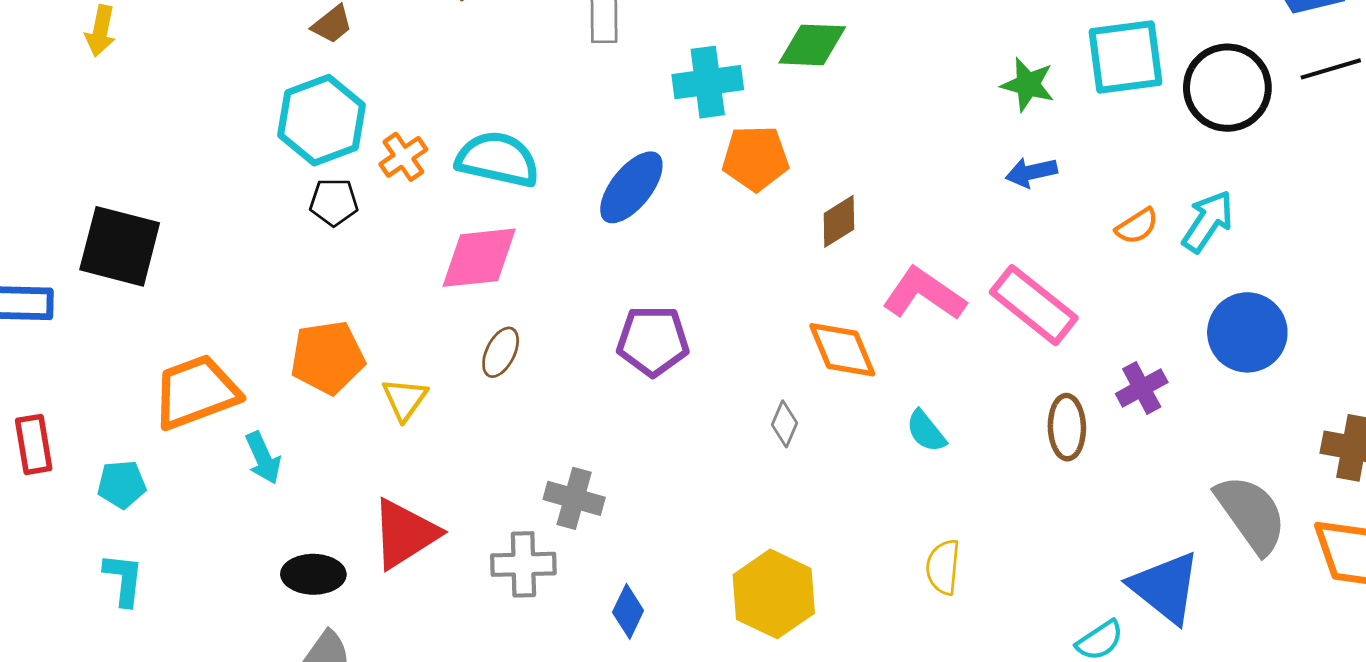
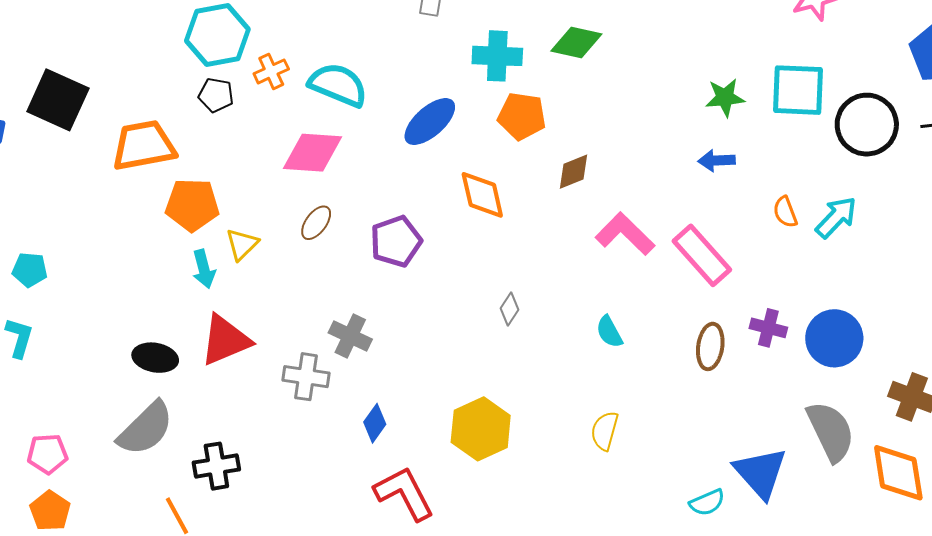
green star: (1028, 85) -> (725, 98), turned -30
orange semicircle: (1137, 226) -> (785, 212), turned 92
blue circle: (1247, 332) -> (834, 338), moved
purple pentagon: (653, 341) -> (396, 241), moved, turned -30
orange diamond: (842, 350) -> (482, 195), moved
purple cross: (1142, 388) -> (768, 328), turned 33
orange trapezoid: (196, 392) -> (144, 146), moved
cyan arrow: (263, 458) -> (204, 269), moved

